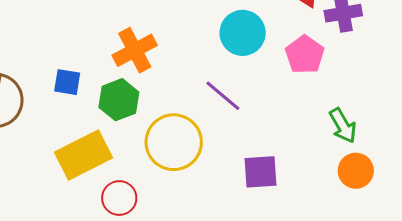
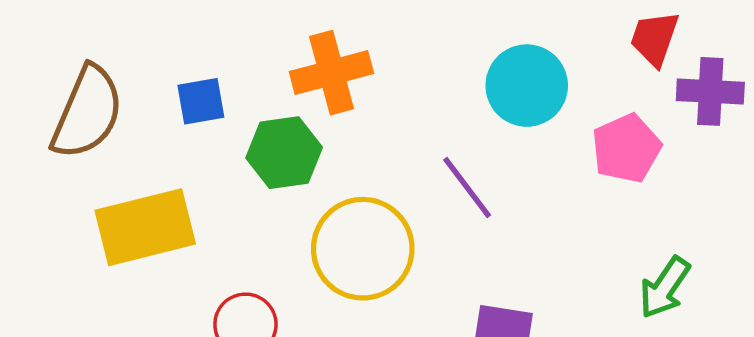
blue square: (67, 82) -> (201, 101), turned -32
green arrow: (343, 126) -> (665, 288), turned 51
yellow rectangle: (83, 155) -> (145, 227), moved

